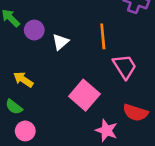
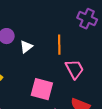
pink square: (84, 95) -> (42, 89), turned -30

